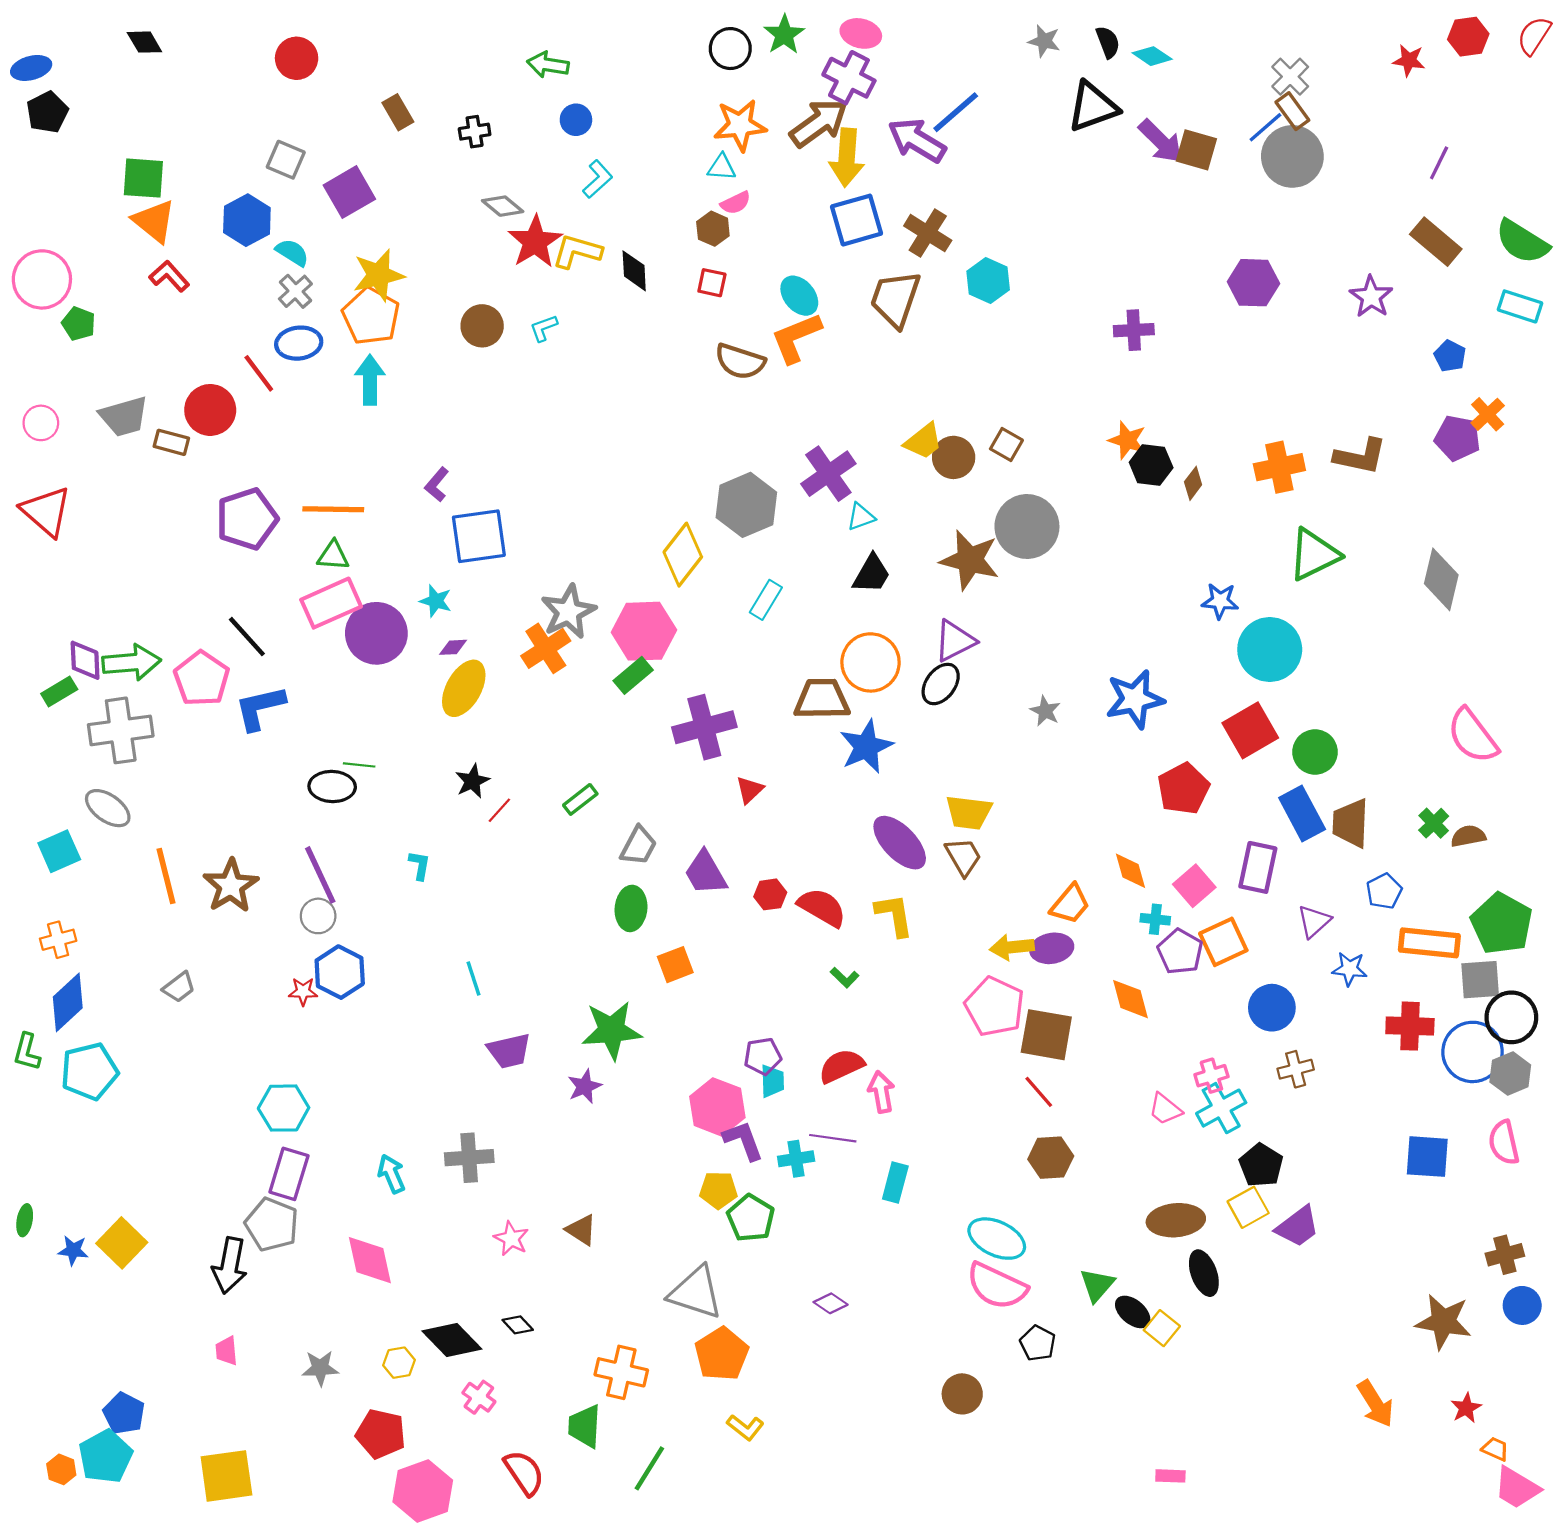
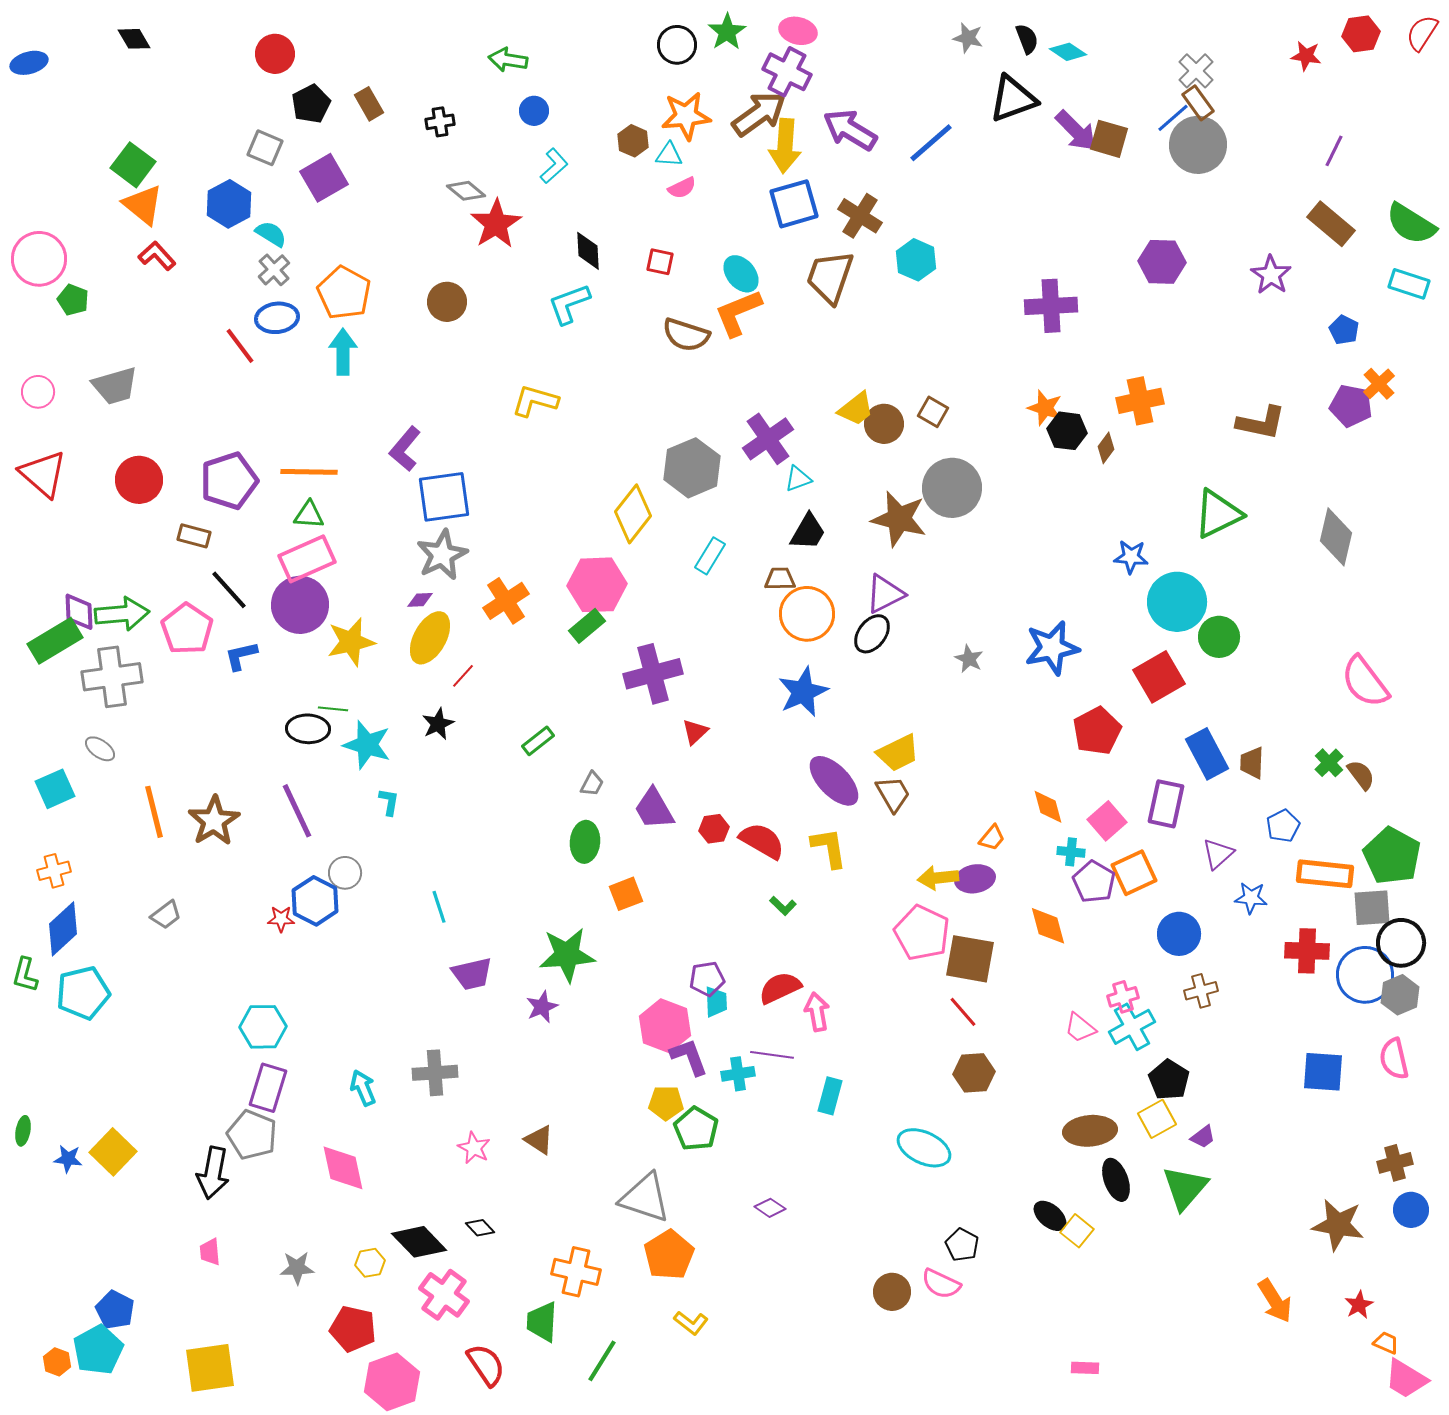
black pentagon: (47, 112) -> (311, 104), moved
blue line: (956, 112) -> (931, 143), moved
green square: (143, 178) -> (133, 165), turned 33
brown hexagon: (713, 229) -> (633, 141), moved
yellow L-shape: (577, 251) -> (535, 401), moved
yellow star: (379, 275) -> (351, 642), moved
cyan L-shape: (544, 328) -> (569, 304), moved, size x1.6
purple cross: (1134, 330) -> (1051, 306), size x1.4
red circle: (210, 410) -> (139, 480), moved
brown rectangle: (171, 442) -> (194, 536), moved
orange cross: (1279, 467) -> (1140, 401), moved
purple L-shape: (437, 484) -> (405, 449), size x1.4
cyan star: (436, 601) -> (367, 745), moved, size x1.6
gray star: (568, 612) -> (442, 555), moved
purple circle: (376, 633) -> (300, 605), moved
green rectangle: (59, 692) -> (55, 641), size x1.6
brown trapezoid: (822, 699) -> (780, 579), moved, size x0.6
blue L-shape: (260, 708) -> (241, 656), size x0.7
green circle: (1315, 752) -> (1219, 637), moved
gray ellipse: (108, 808) -> (100, 749), size x0.7
red line: (499, 810) -> (463, 676), moved
yellow trapezoid: (969, 812) -> (898, 753), turned -33
brown trapezoid: (1351, 823) -> (1252, 763), size x0.7
brown semicircle: (1468, 836) -> (1361, 775), turned 64
gray trapezoid: (639, 846) -> (592, 784), size x0.7
orange trapezoid: (1070, 904) -> (992, 838), size x0.7
gray circle: (318, 916) -> (345, 873), moved
purple trapezoid: (1298, 1227) -> (1203, 1137), size x0.6
green triangle: (1097, 1285) -> (1185, 1188), moved, size x1.4
pink semicircle: (997, 1286) -> (941, 1284), moved, size x0.7
pink cross: (479, 1397) -> (444, 1295), size x1.6

